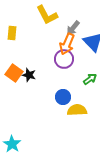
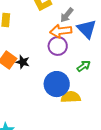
orange arrow: (67, 44) -> (61, 31), turned 60
blue circle: (63, 97) -> (57, 84), size x1.6

